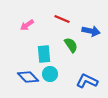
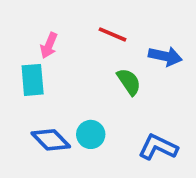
pink arrow: (27, 25) -> (49, 45), turned -32
cyan rectangle: (44, 54) -> (33, 80), moved

